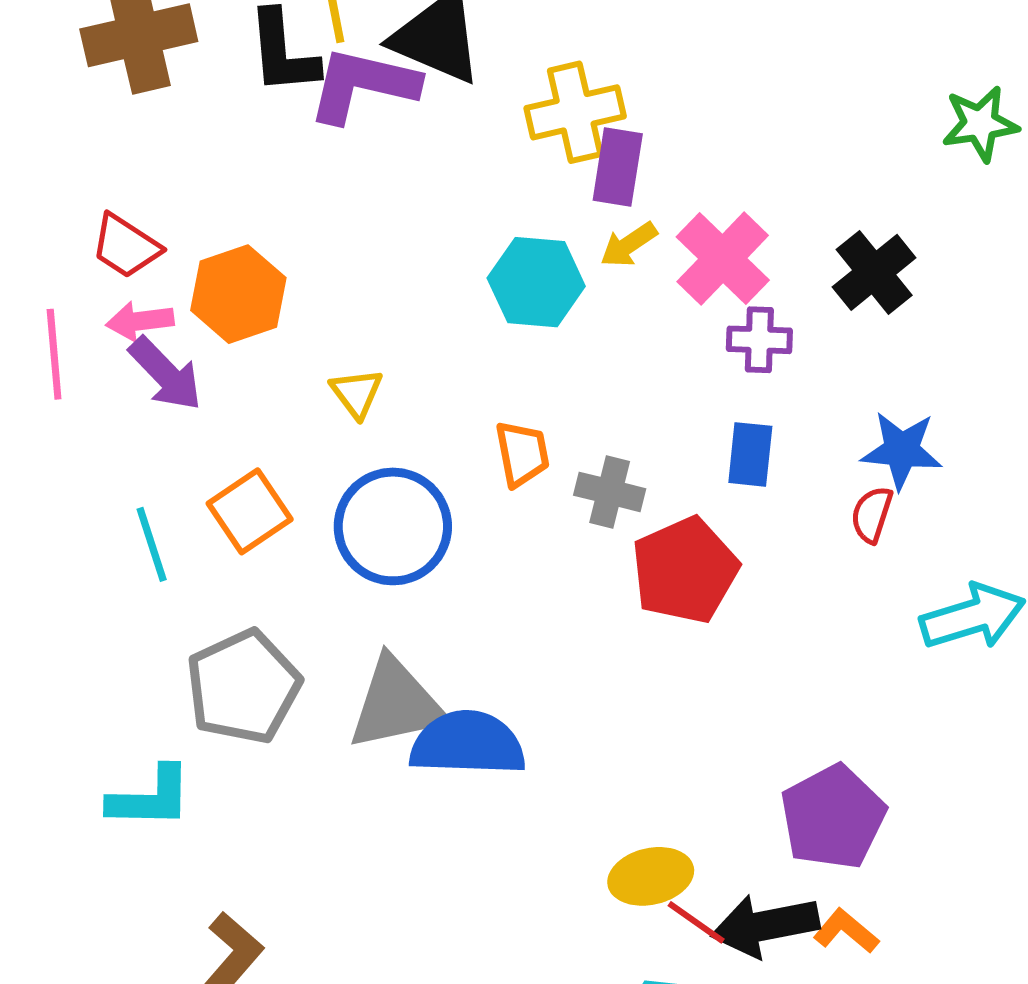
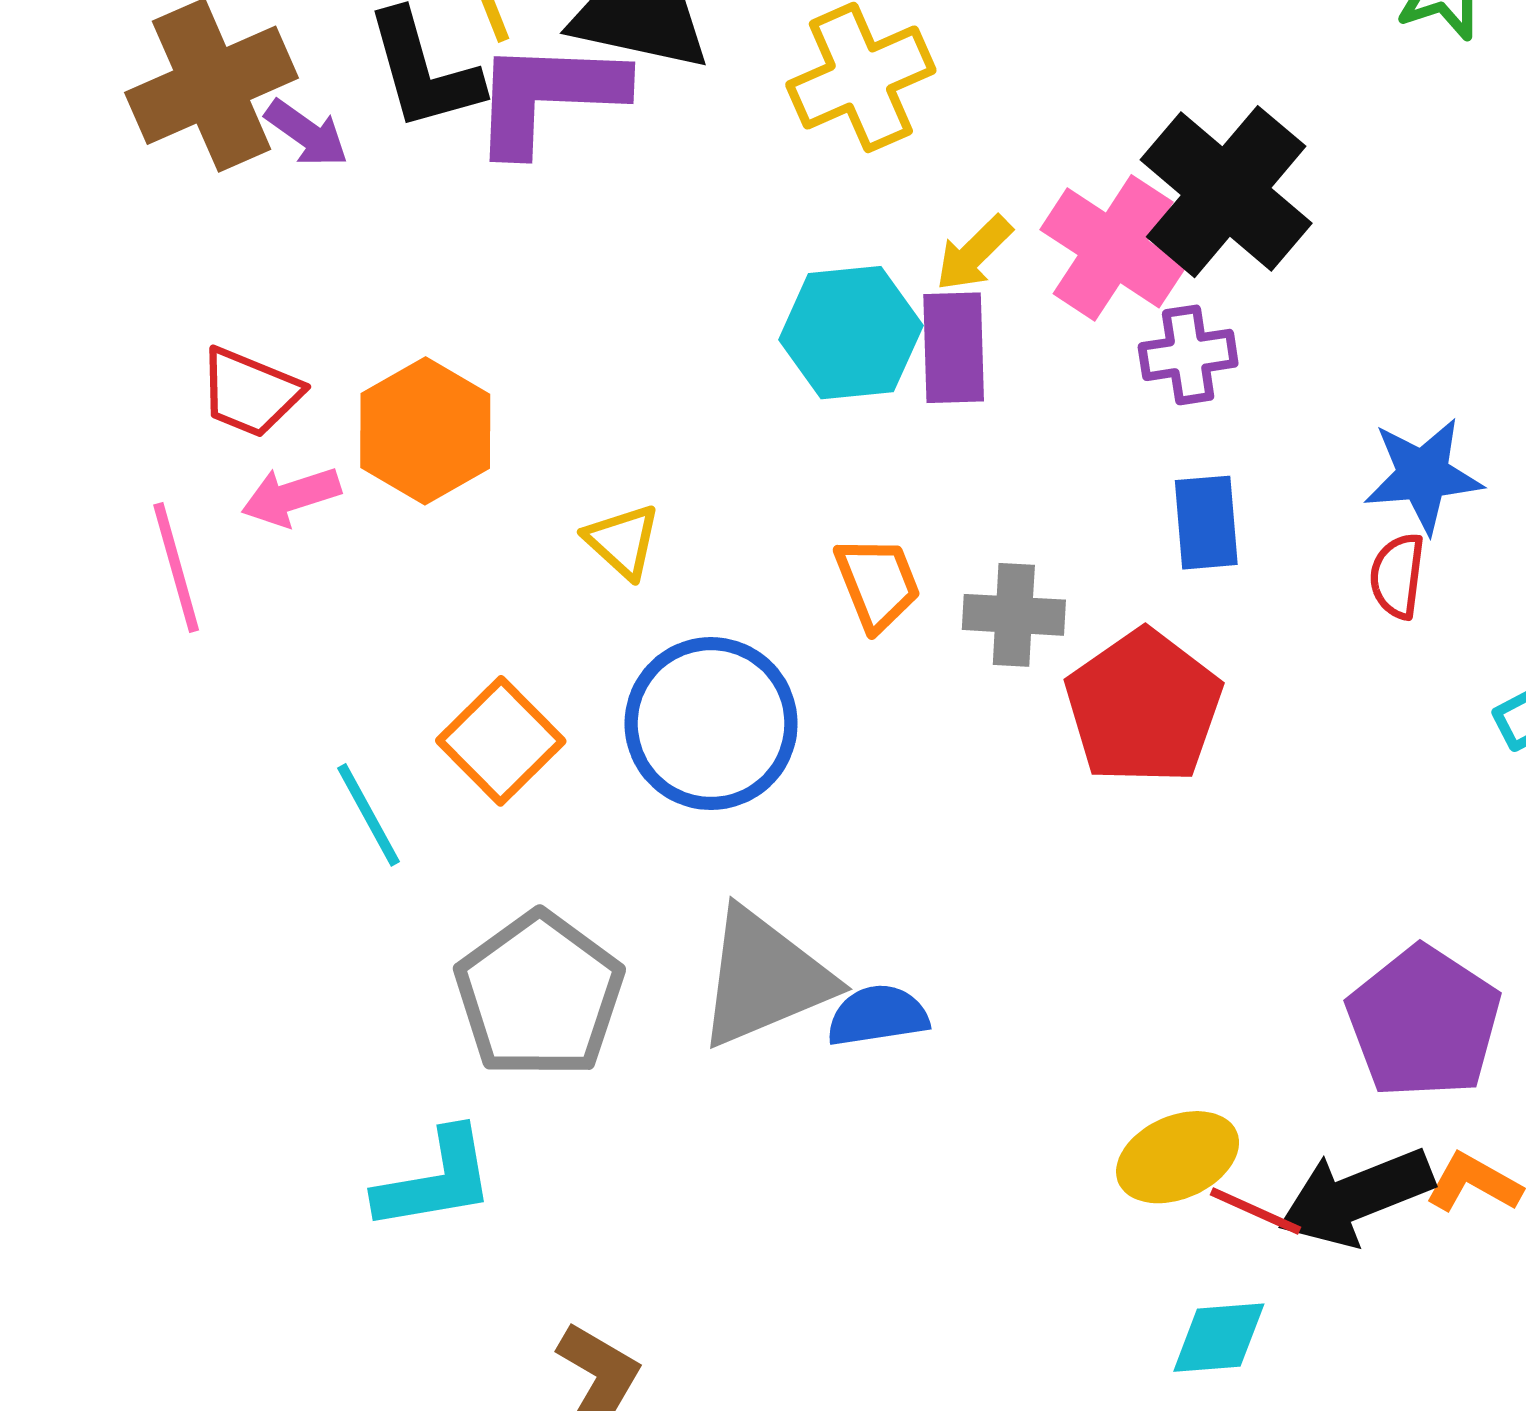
purple rectangle: (618, 167) -> (954, 348), moved
black cross: (874, 272) -> (1226, 192), moved, size x1.4
purple arrow: (166, 374) -> (307, 133), moved, size x0.7
blue semicircle: (468, 743) -> (878, 1016), size x0.6

